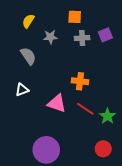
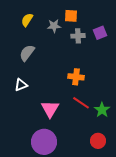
gray star: (50, 37) -> (54, 26), moved
gray semicircle: (28, 56) -> (27, 53), turned -108
pink triangle: (57, 103) -> (50, 109), moved, turned 42

